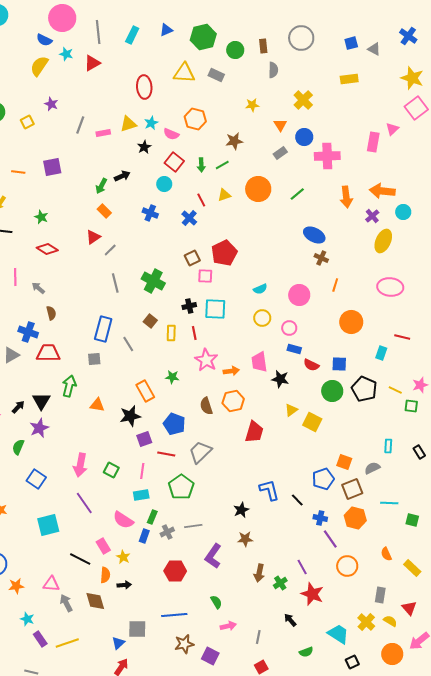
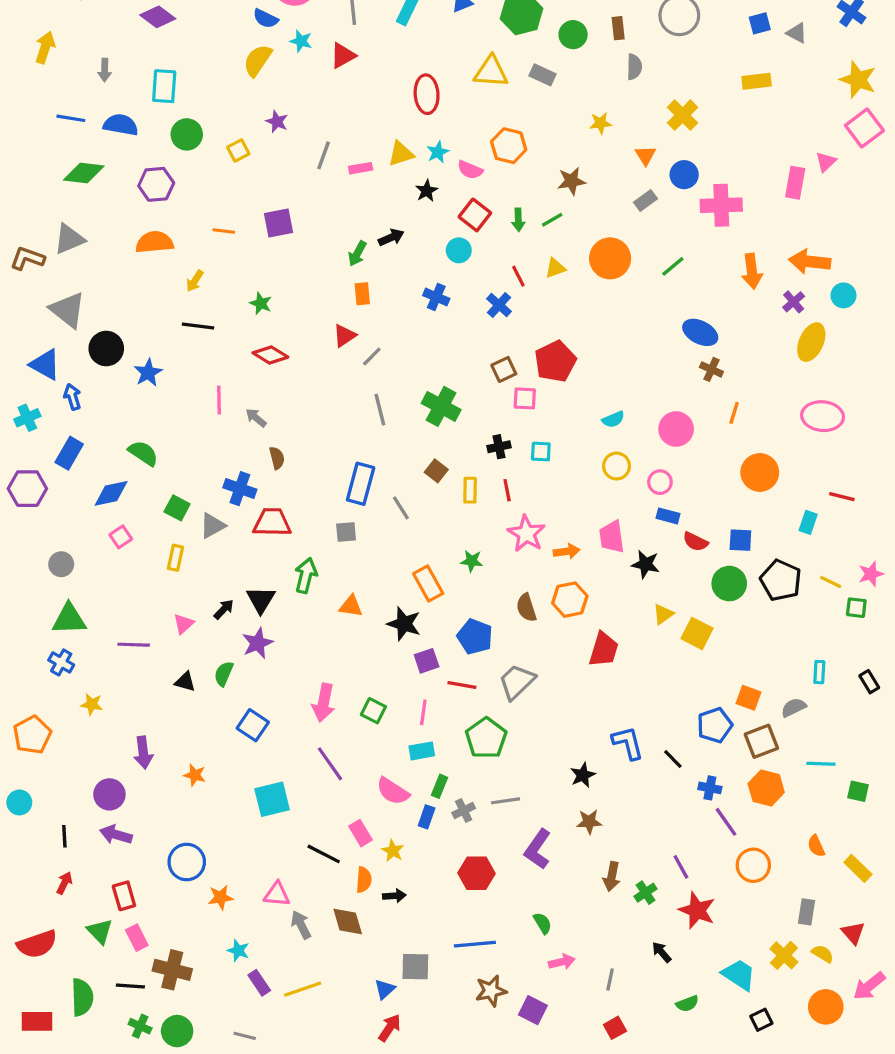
orange rectangle: (104, 211) -> (362, 294), turned 40
cyan square: (215, 309) -> (541, 452), size x0.6
black star: (130, 416) -> (404, 624), turned 30

